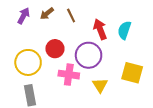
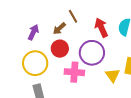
brown arrow: (47, 14) -> (59, 29), moved
purple arrow: (24, 16) -> (33, 32), moved
yellow triangle: (100, 85) -> (112, 75), moved

